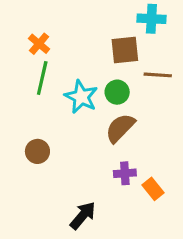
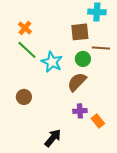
green line: (42, 78) -> (27, 50), turned -60
green circle: (117, 92) -> (83, 59), moved

